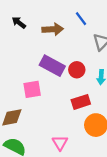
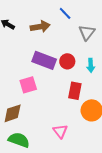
red rectangle: (81, 102) -> (75, 91), turned -54

